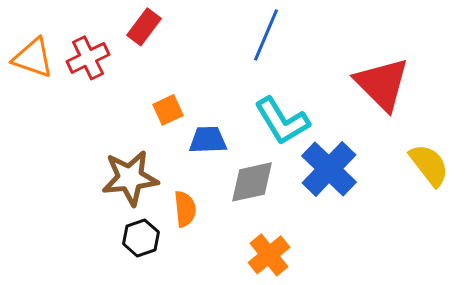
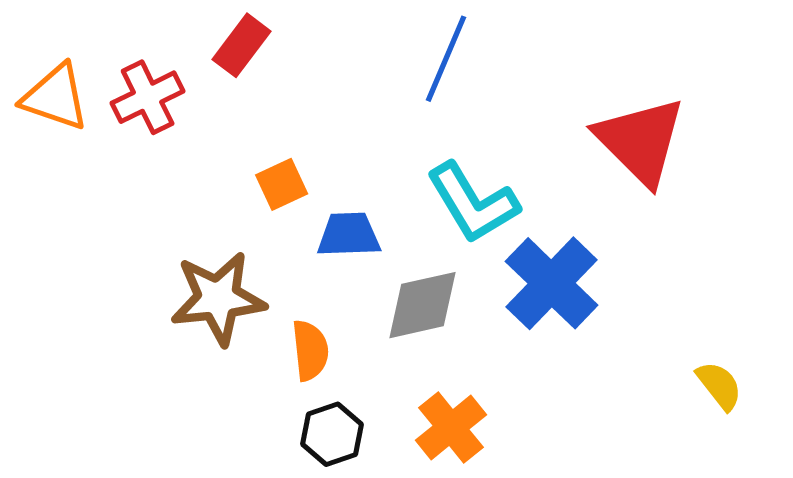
yellow semicircle: (429, 165) -> (719, 386), moved, size x0.7
black hexagon: (141, 238) -> (332, 434), moved

